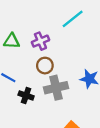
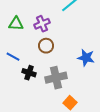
gray cross: (56, 88) -> (56, 78), moved

